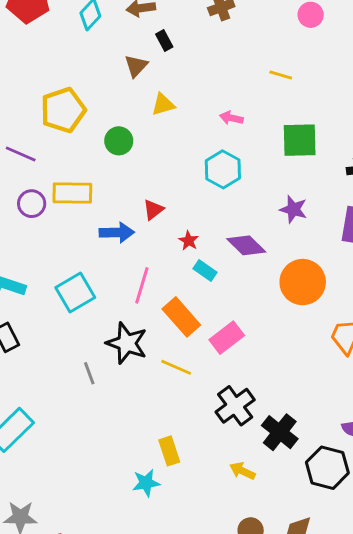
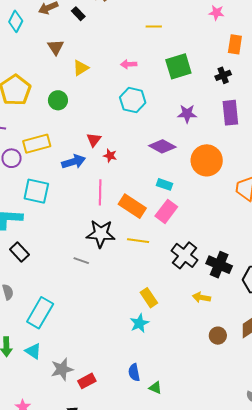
black rectangle: (164, 40) -> (78, 14), moved
red star: (189, 241) -> (110, 156), moved
cyan rectangle: (205, 270) -> (165, 184), moved
cyan square: (75, 293) -> (36, 191), moved, turned -32
gray line: (89, 373) -> (81, 261), turned -35

